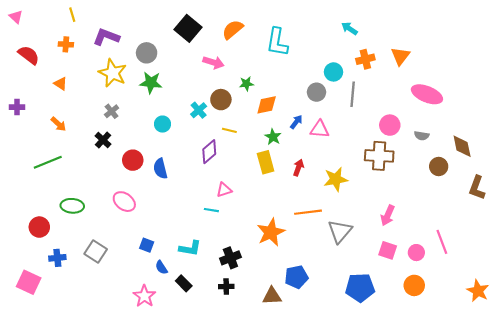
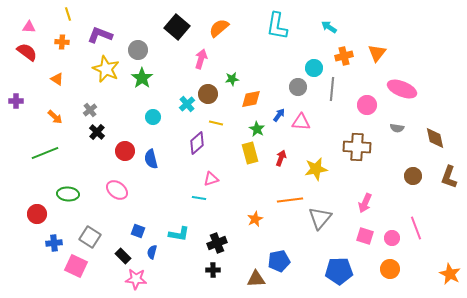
pink triangle: (16, 17) -> (29, 27), moved, turned -40
cyan L-shape: (277, 42) -> (277, 26), moved
pink arrow: (213, 62) -> (201, 59), turned -90
green star: (151, 83) -> (142, 78), turned 30
gray cross: (112, 111) -> (90, 110), moved
pink circle: (390, 125) -> (367, 105), moved
brown circle: (439, 166) -> (413, 176), moved
orange star: (271, 232) -> (255, 219), size x0.6
blue semicircle: (161, 267) -> (152, 252), turned 48
pink square: (29, 282) -> (76, 266), moved
black rectangle: (184, 283) -> (123, 256), moved
pink star: (144, 296) -> (136, 279), turned -30

